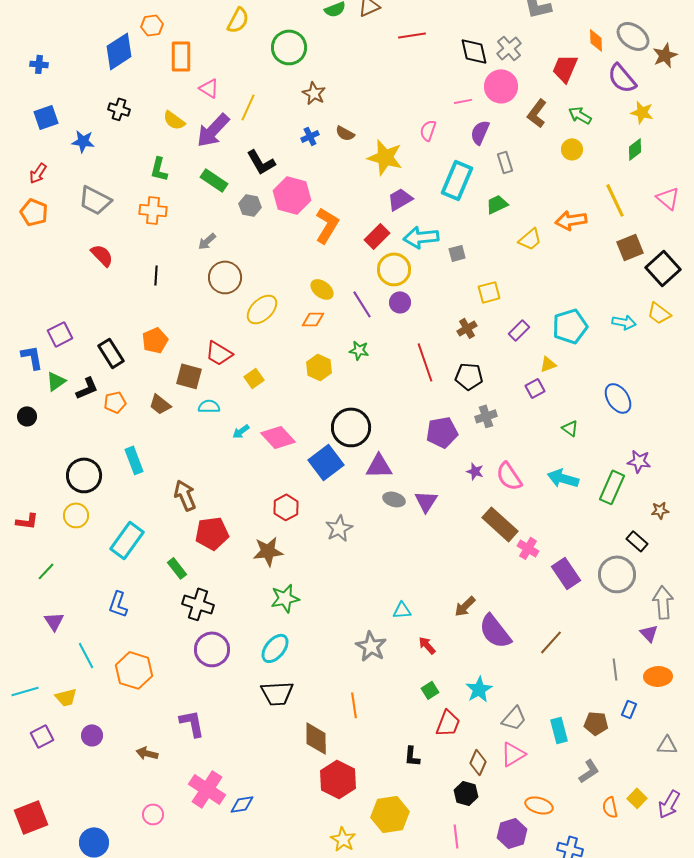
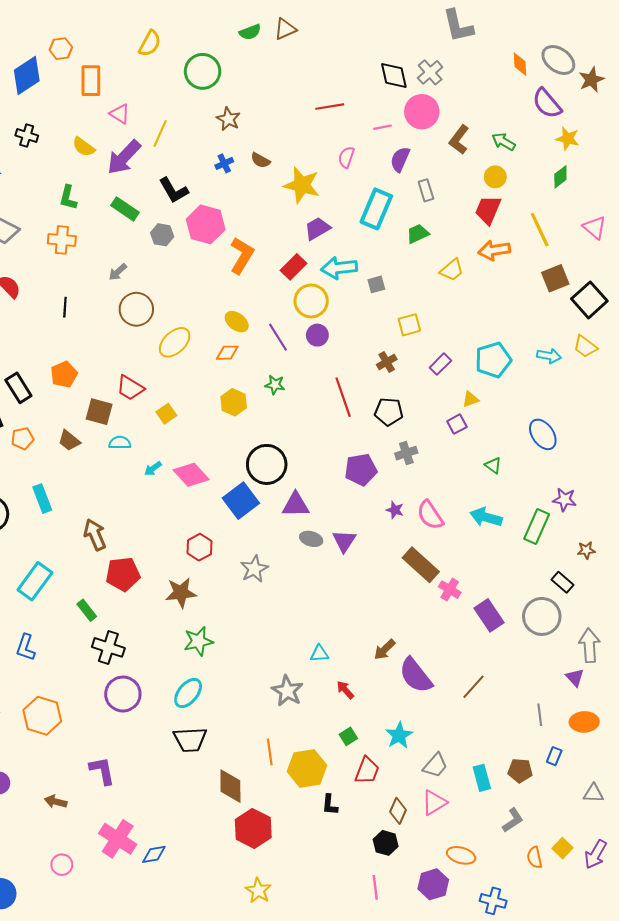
red line: (412, 35) -> (330, 107), moved
red trapezoid: (565, 68) -> (488, 210), moved
yellow hexagon: (390, 814) -> (307, 768), moved

